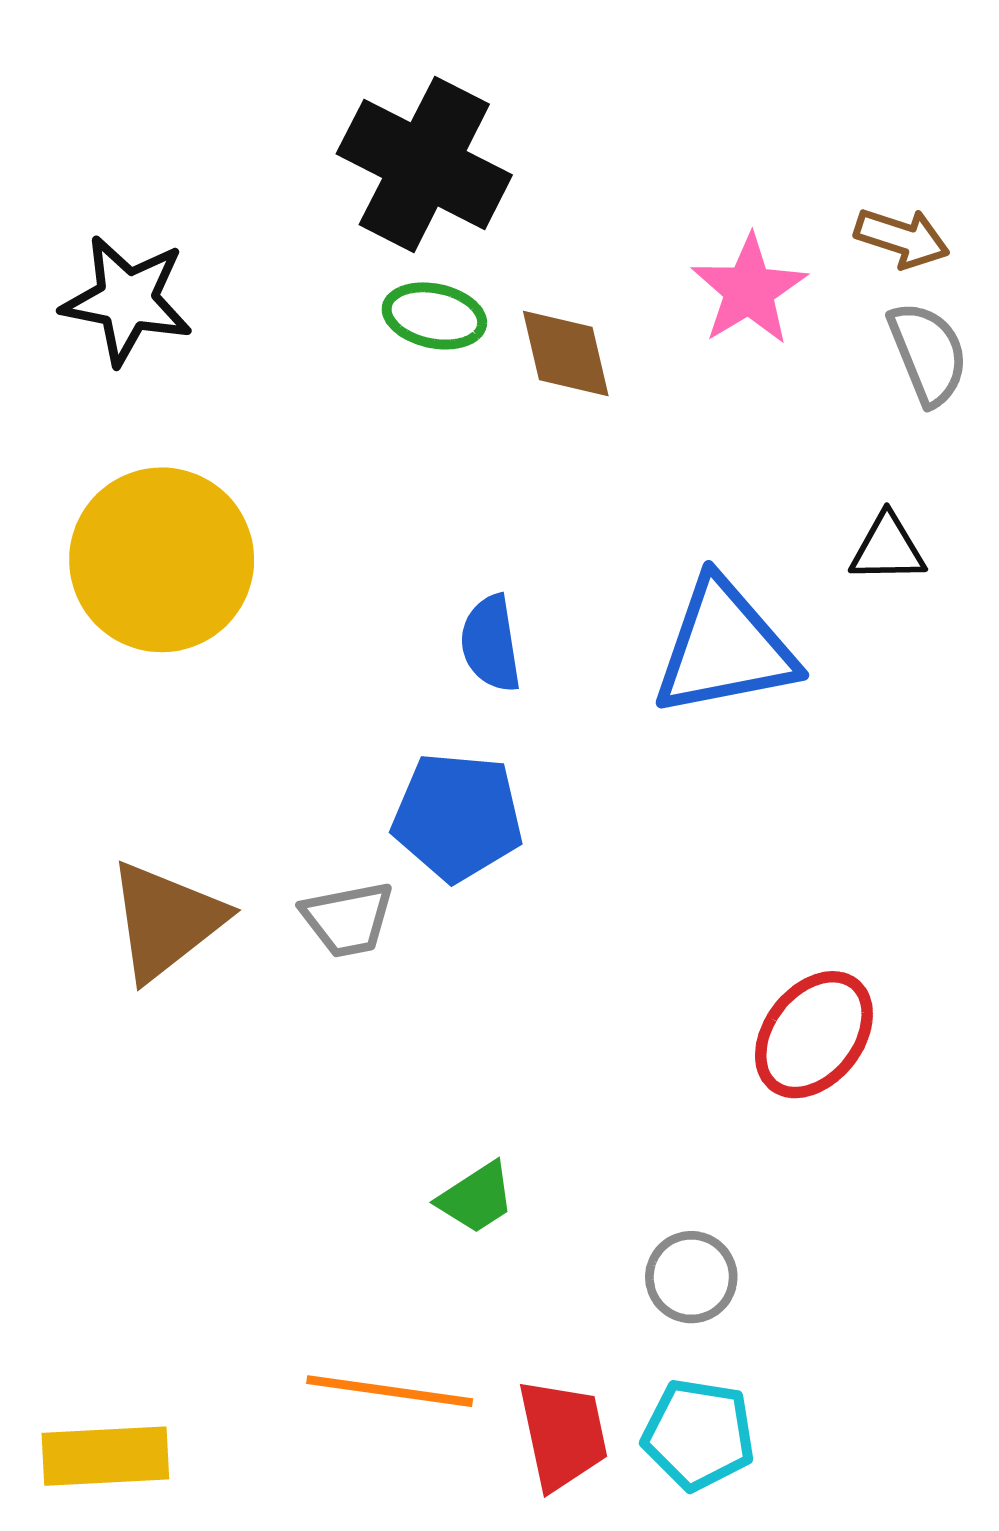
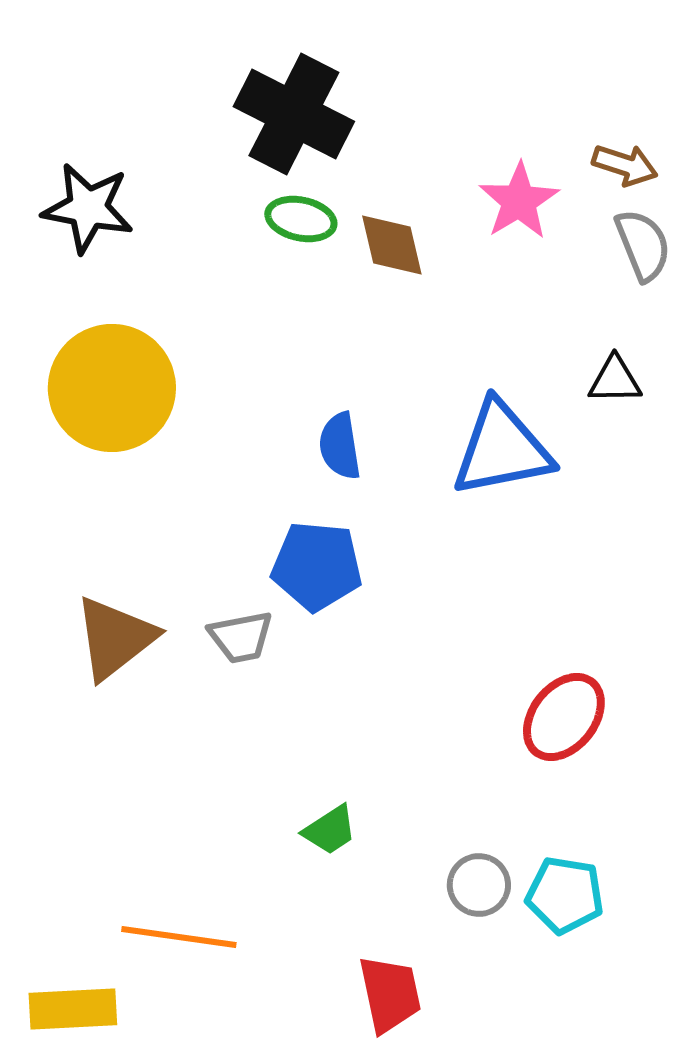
orange line: (390, 1391) -> (179, 937), moved
cyan pentagon: (699, 1434) -> (565, 895), moved

